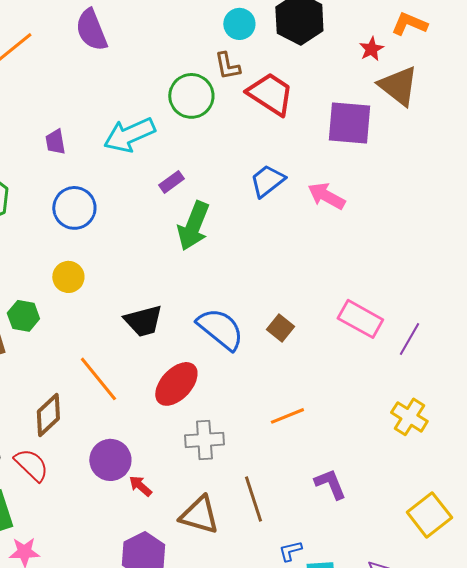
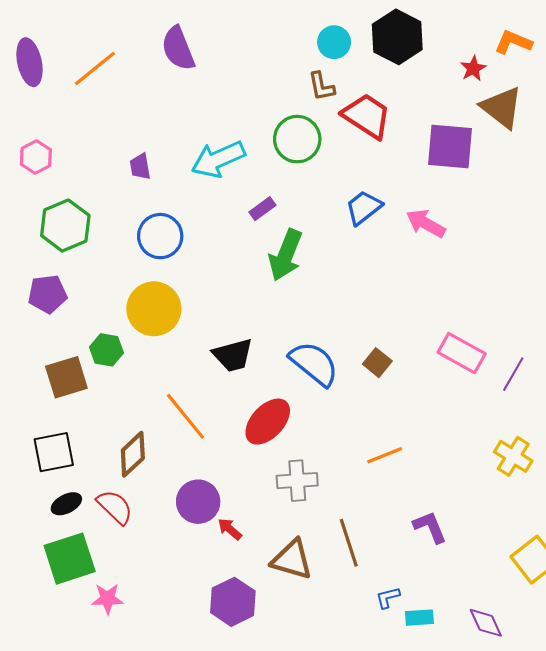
green circle: (191, 96) -> (297, 139), moved
yellow circle: (68, 277) -> (154, 309), size x1.6

